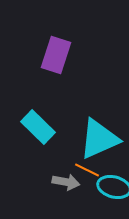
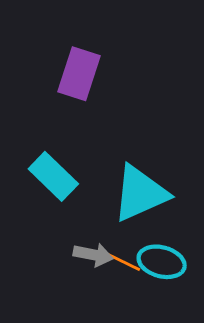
orange line: (87, 170) -> (123, 262), moved

